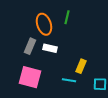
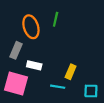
white rectangle: (50, 48) -> (34, 65), moved

